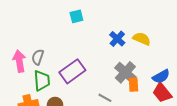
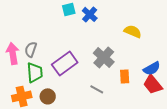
blue cross: (117, 39) -> (90, 14), moved
gray cross: (125, 72) -> (104, 57), moved

